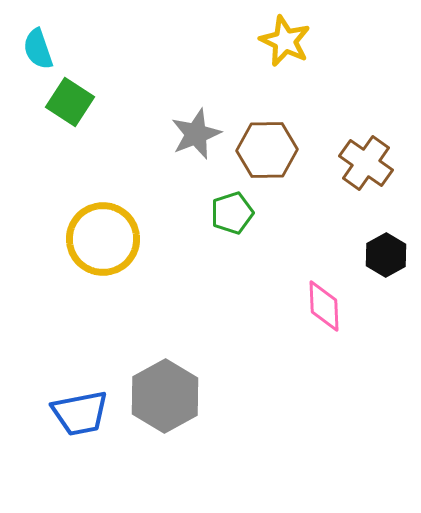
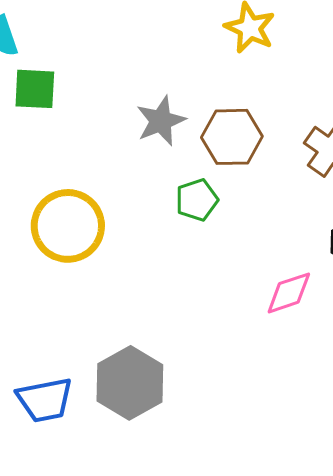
green square: (70, 102) -> (35, 89), turned -30
pink diamond: (324, 306) -> (289, 293), turned 74

